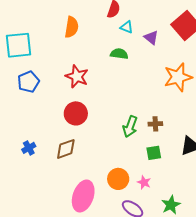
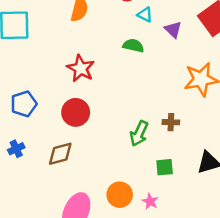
blue pentagon: (28, 82) -> (24, 104), moved
brown cross: (155, 124) -> (171, 122), moved

